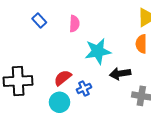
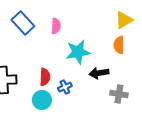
blue rectangle: (39, 20) -> (23, 23), size x1.6
red semicircle: (63, 78) -> (45, 77), turned 132

